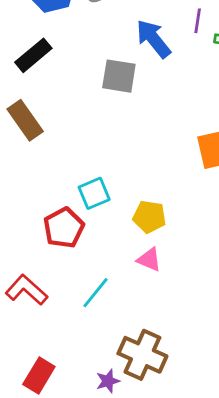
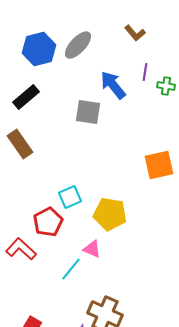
yellow pentagon: (149, 217) -> (110, 214), size x1.4
pink triangle: (149, 260) -> (92, 249), moved
red L-shape: (26, 290) -> (21, 249), moved

